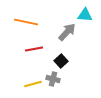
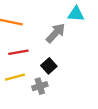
gray cross: (53, 79) -> (40, 86), turned -32
yellow line: (33, 84) -> (15, 77), moved

